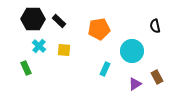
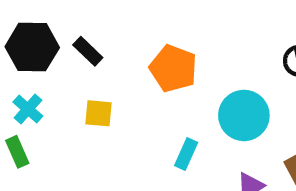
orange pentagon: (99, 29) -> (173, 68), turned 30
cyan cross: (39, 46) -> (28, 109), moved

